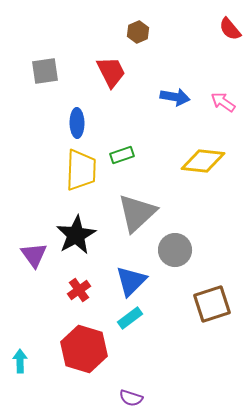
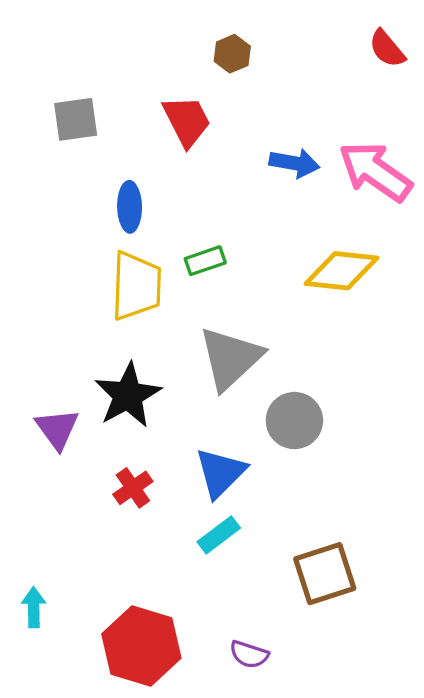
pink arrow: (223, 102) -> (375, 171), size x1.8
brown square: (212, 304) -> (325, 574), moved
red hexagon: (84, 349) -> (141, 646), moved
purple semicircle: (131, 398) -> (249, 654), moved

